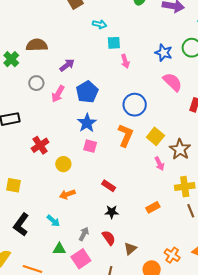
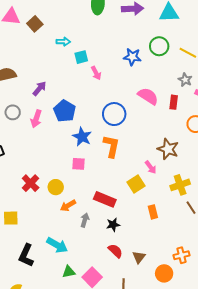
pink semicircle: (172, 82) -> (148, 96), moved
blue star: (87, 123) -> (82, 137), moved
yellow square: (155, 136) -> (136, 184), moved, turned 30
red cross: (40, 145) -> (31, 183), moved
red rectangle: (109, 186) -> (105, 199), size x1.5
orange arrow: (67, 194) -> (68, 206), moved
orange rectangle: (153, 207) -> (153, 212), turned -64
cyan arrow: (53, 221) -> (57, 245), size x1.5
gray arrow: (84, 234) -> (85, 220), moved
orange cross: (172, 255) -> (182, 255), turned -35

